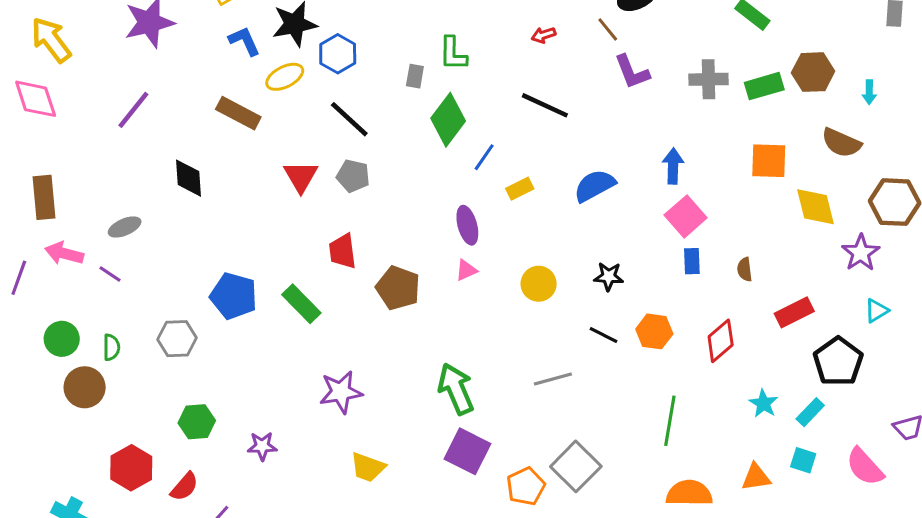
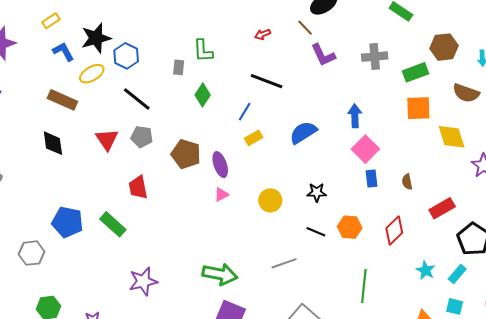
green rectangle: (764, 86) -> (415, 72), moved
green diamond: (448, 120) -> (203, 95), size x0.7
blue line: (484, 157) -> (245, 112), moved
black diamond: (188, 178) -> (53, 143), moved
brown pentagon: (398, 288) -> (186, 154), moved
green arrow: (456, 389) -> (220, 274), turned 128

